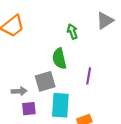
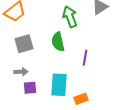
green arrow: (72, 31) -> (70, 17), size x1.5
gray square: (45, 81) -> (24, 44), moved

